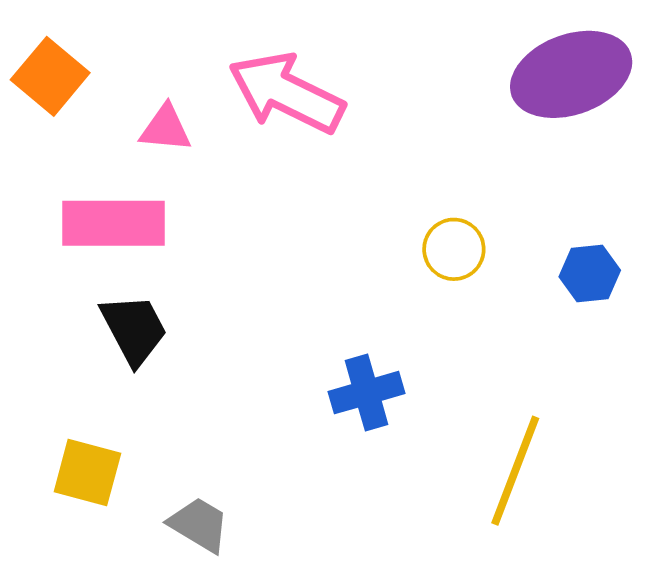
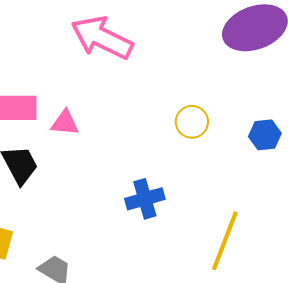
pink triangle: (166, 128) -> (65, 123), moved

